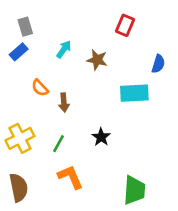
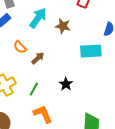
cyan arrow: (64, 49) -> (38, 18), size x1.5
brown arrow: (64, 102) -> (38, 58), turned -128

